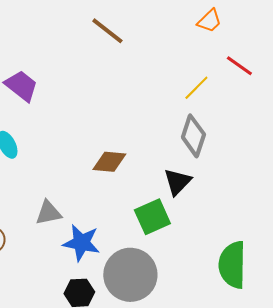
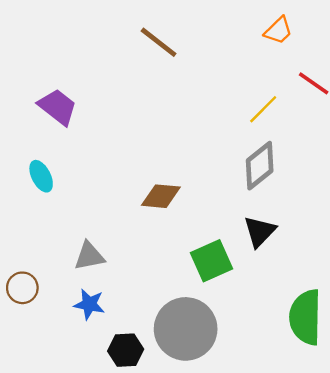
gray diamond: (193, 136) -> (260, 166), turned 33
black triangle: (177, 182) -> (260, 231), moved
blue star: (81, 243) -> (89, 304), moved, size x0.7

